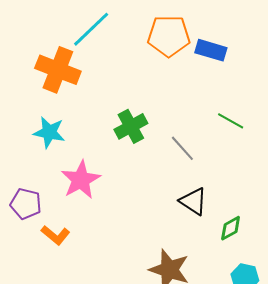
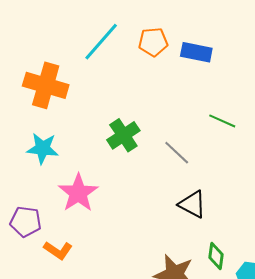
cyan line: (91, 29) -> (101, 42), moved
orange pentagon: (169, 36) -> (153, 42), size x0.7
green diamond: (231, 228) -> (216, 256), moved, turned -48

